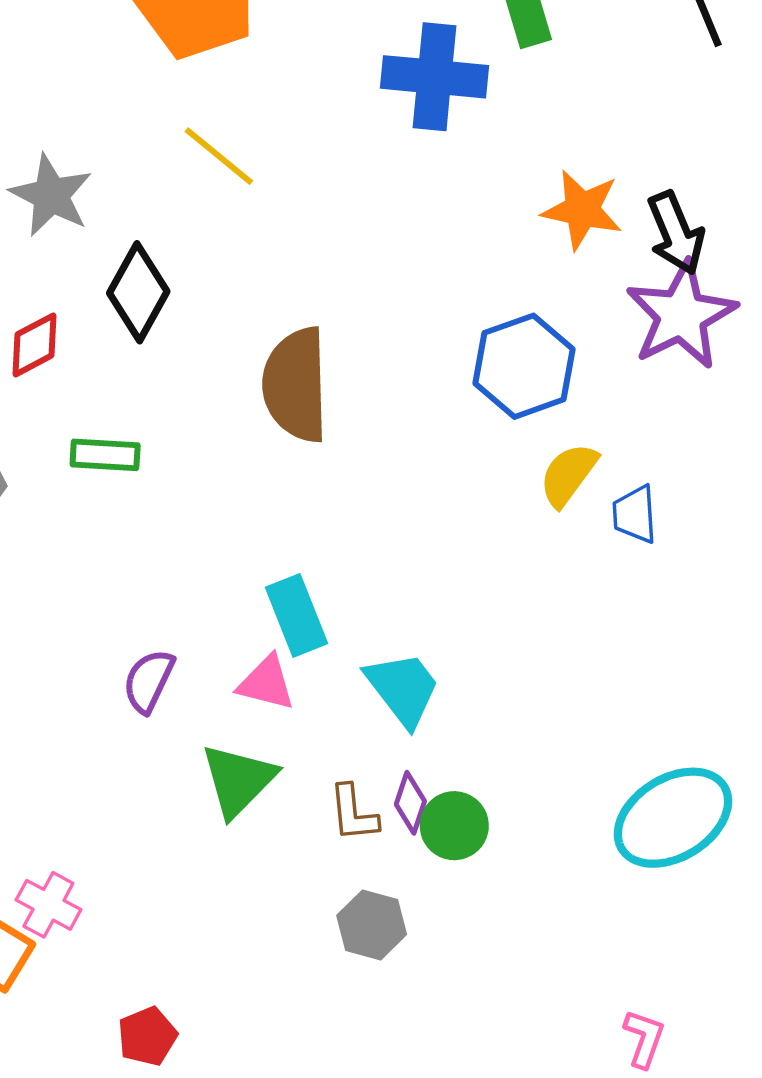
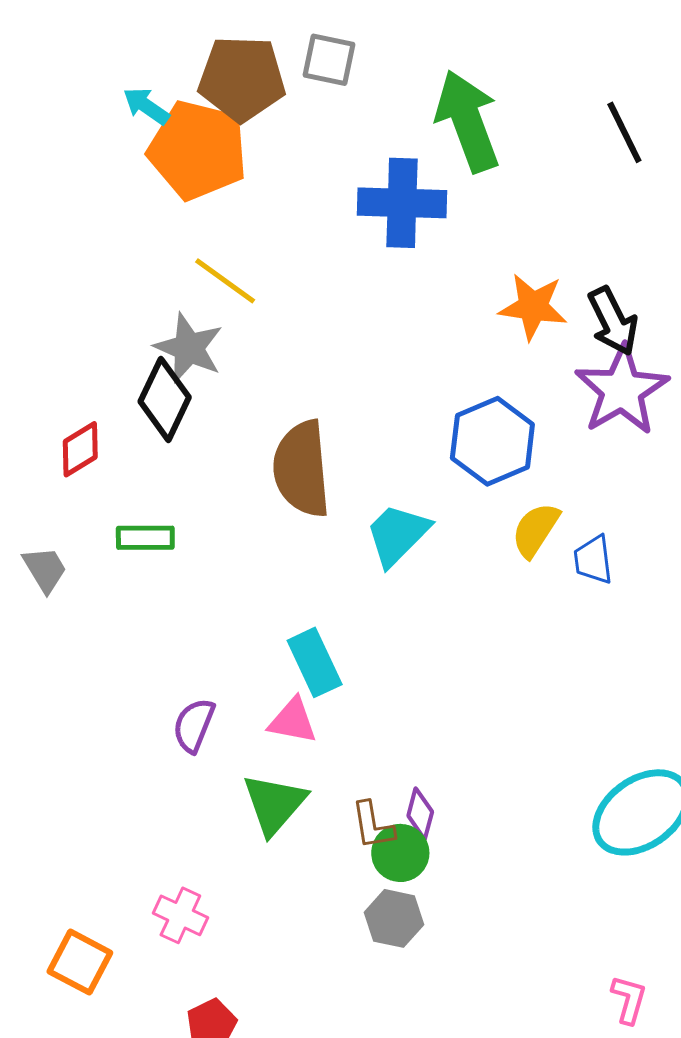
gray star: (51, 195) -> (189, 348), moved
cyan trapezoid: (403, 689) -> (398, 535), moved, turned -94
green circle: (454, 826) -> (400, 853), moved
pink cross: (48, 905) -> (180, 915), moved

